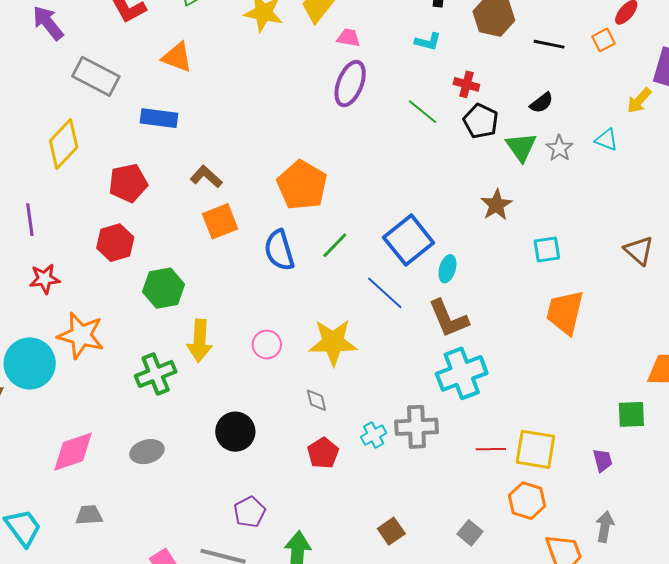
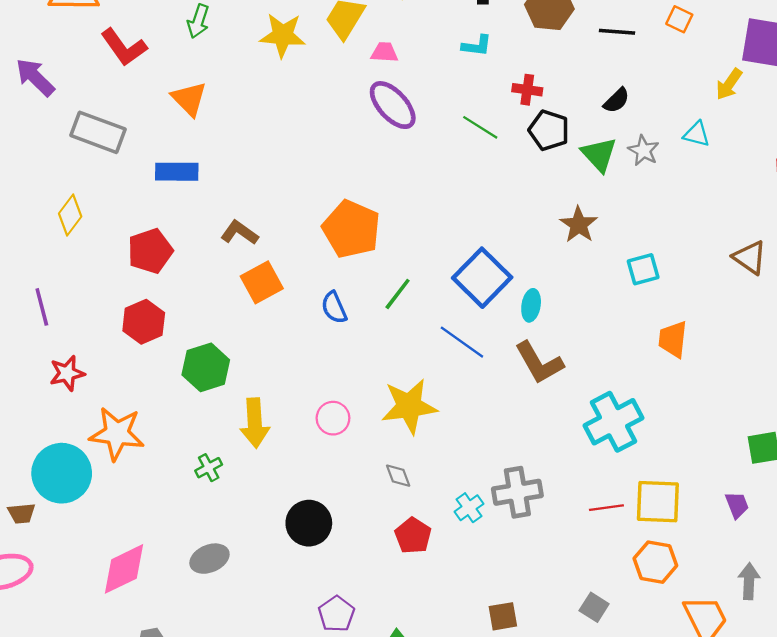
orange square: (603, 40) -> (679, 19), turned -30
orange triangle: (177, 57) -> (189, 99), turned 32
purple ellipse: (350, 84) -> (393, 105), turned -57
yellow diamond: (64, 144) -> (70, 215), size x0.7
blue semicircle: (279, 250) -> (334, 308), size x0.7
orange trapezoid: (565, 312) -> (673, 339), size x0.7
cyan cross: (462, 373) -> (614, 422), moved
green cross: (156, 374) -> (209, 468), size x0.6
brown square: (391, 531) -> (503, 616), turned 32

